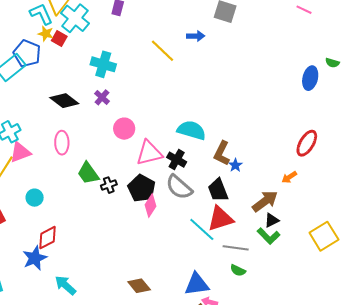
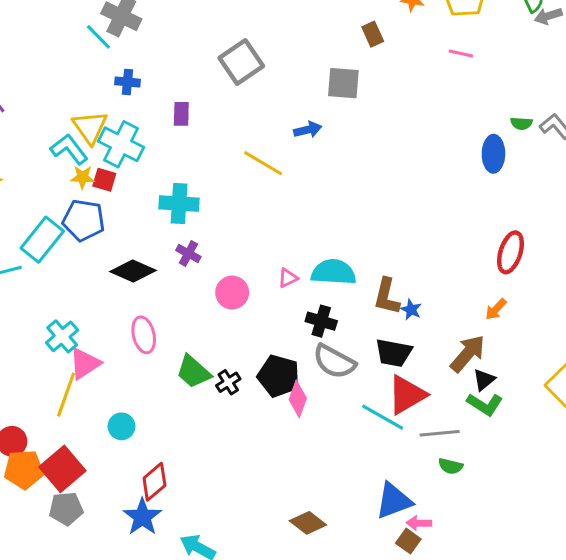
blue pentagon: (27, 53) -> (84, 220), moved
pink triangle: (149, 153) -> (288, 278), moved, size x0.5
black trapezoid: (218, 190) -> (394, 353), turned -45

